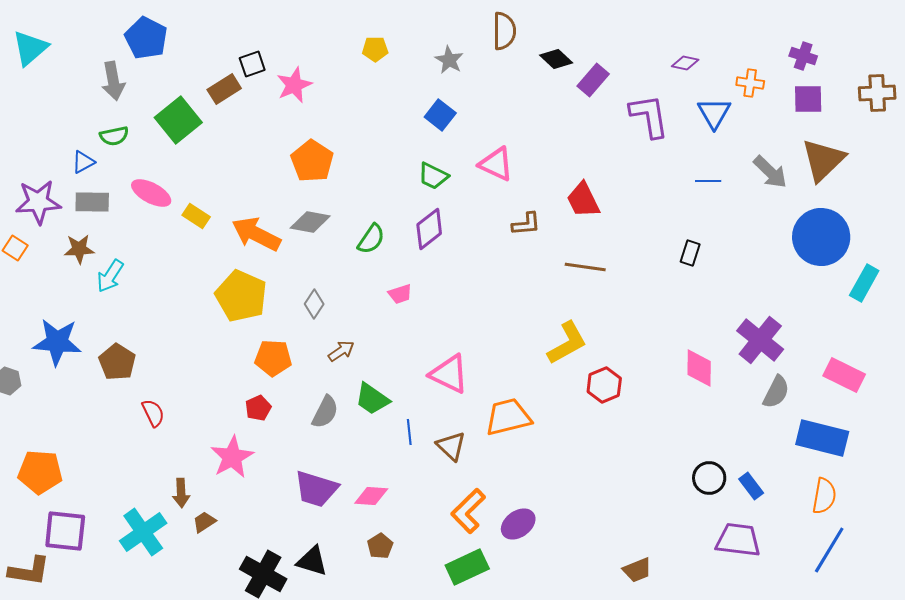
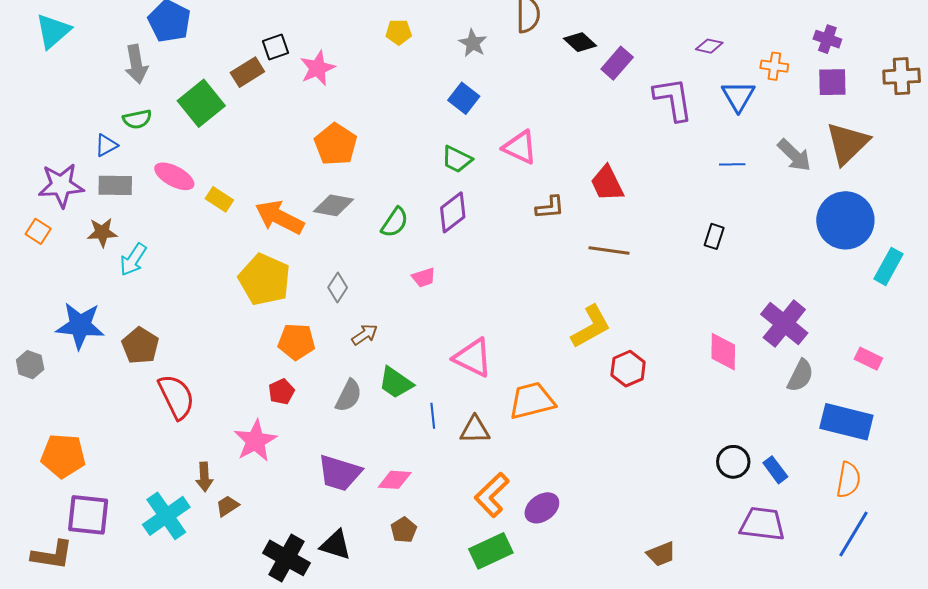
pink rectangle: (844, 375) -> (868, 359), size x0.7
red semicircle: (153, 413) -> (176, 397), size x1.6
brown triangle: (451, 446) -> (475, 430), turned -44

